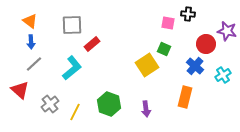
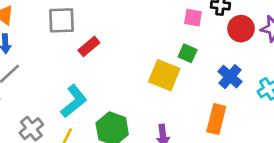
red circle: (206, 44) -> (241, 29), moved
yellow square: (147, 65) -> (164, 75), turned -35
cyan L-shape: (72, 68) -> (74, 101), moved

